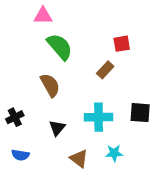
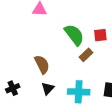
green semicircle: (60, 47) -> (74, 35), moved
black triangle: (57, 128) -> (48, 89), moved

